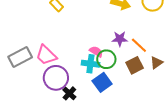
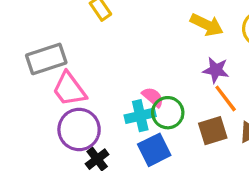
purple star: (120, 39) -> (216, 70), moved
gray rectangle: (20, 57) -> (46, 59), moved
cyan cross: (90, 64) -> (140, 116), turned -30

